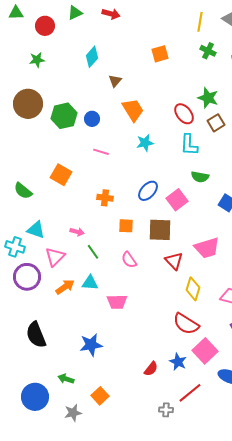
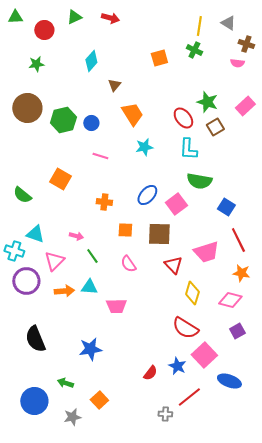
green cross: (208, 51) -> (194, 50), moved
green semicircle: (200, 177) -> (199, 181), size x1.4
orange arrow: (65, 287) -> (64, 291), turned 30

